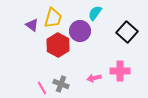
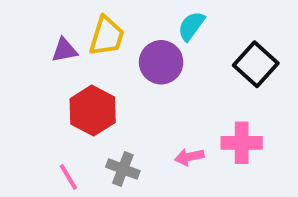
purple triangle: (32, 25) -> (64, 50), turned -48
red hexagon: (58, 45) -> (93, 111), moved
pink line: (42, 88) -> (68, 177), moved

